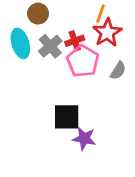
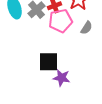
pink pentagon: (83, 61) -> (61, 21), turned 30

